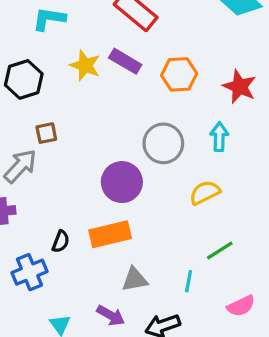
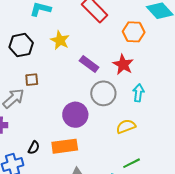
purple rectangle: (125, 61) -> (89, 64), moved
orange hexagon: (179, 74) -> (134, 32), moved
red star: (240, 87) -> (123, 64), moved

